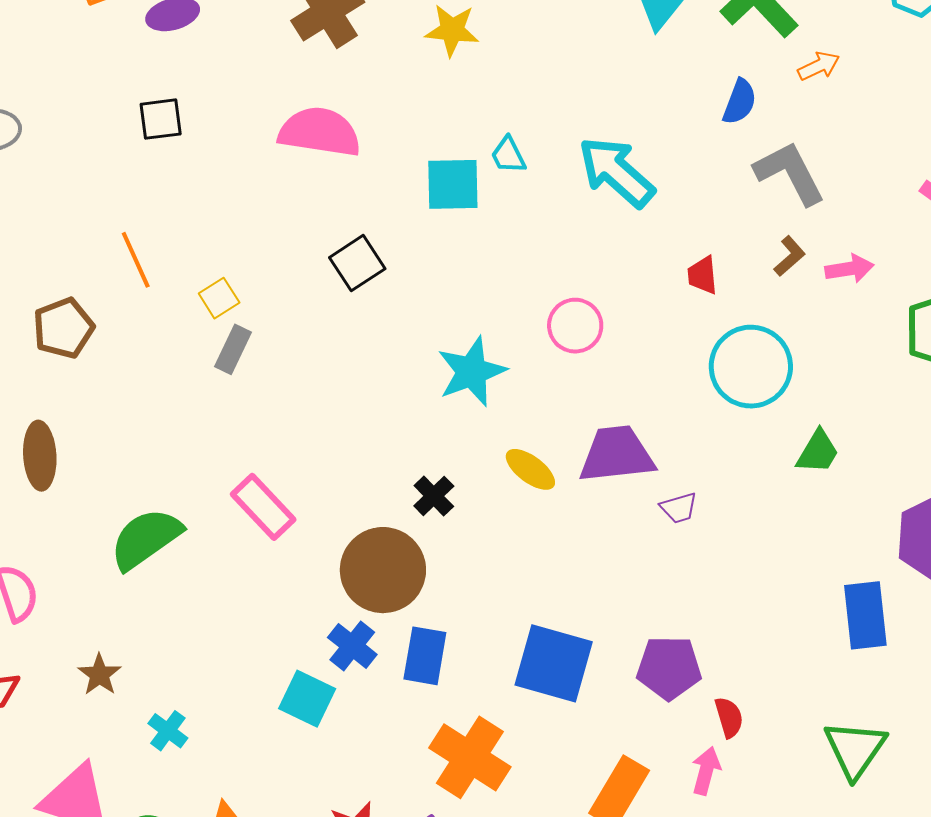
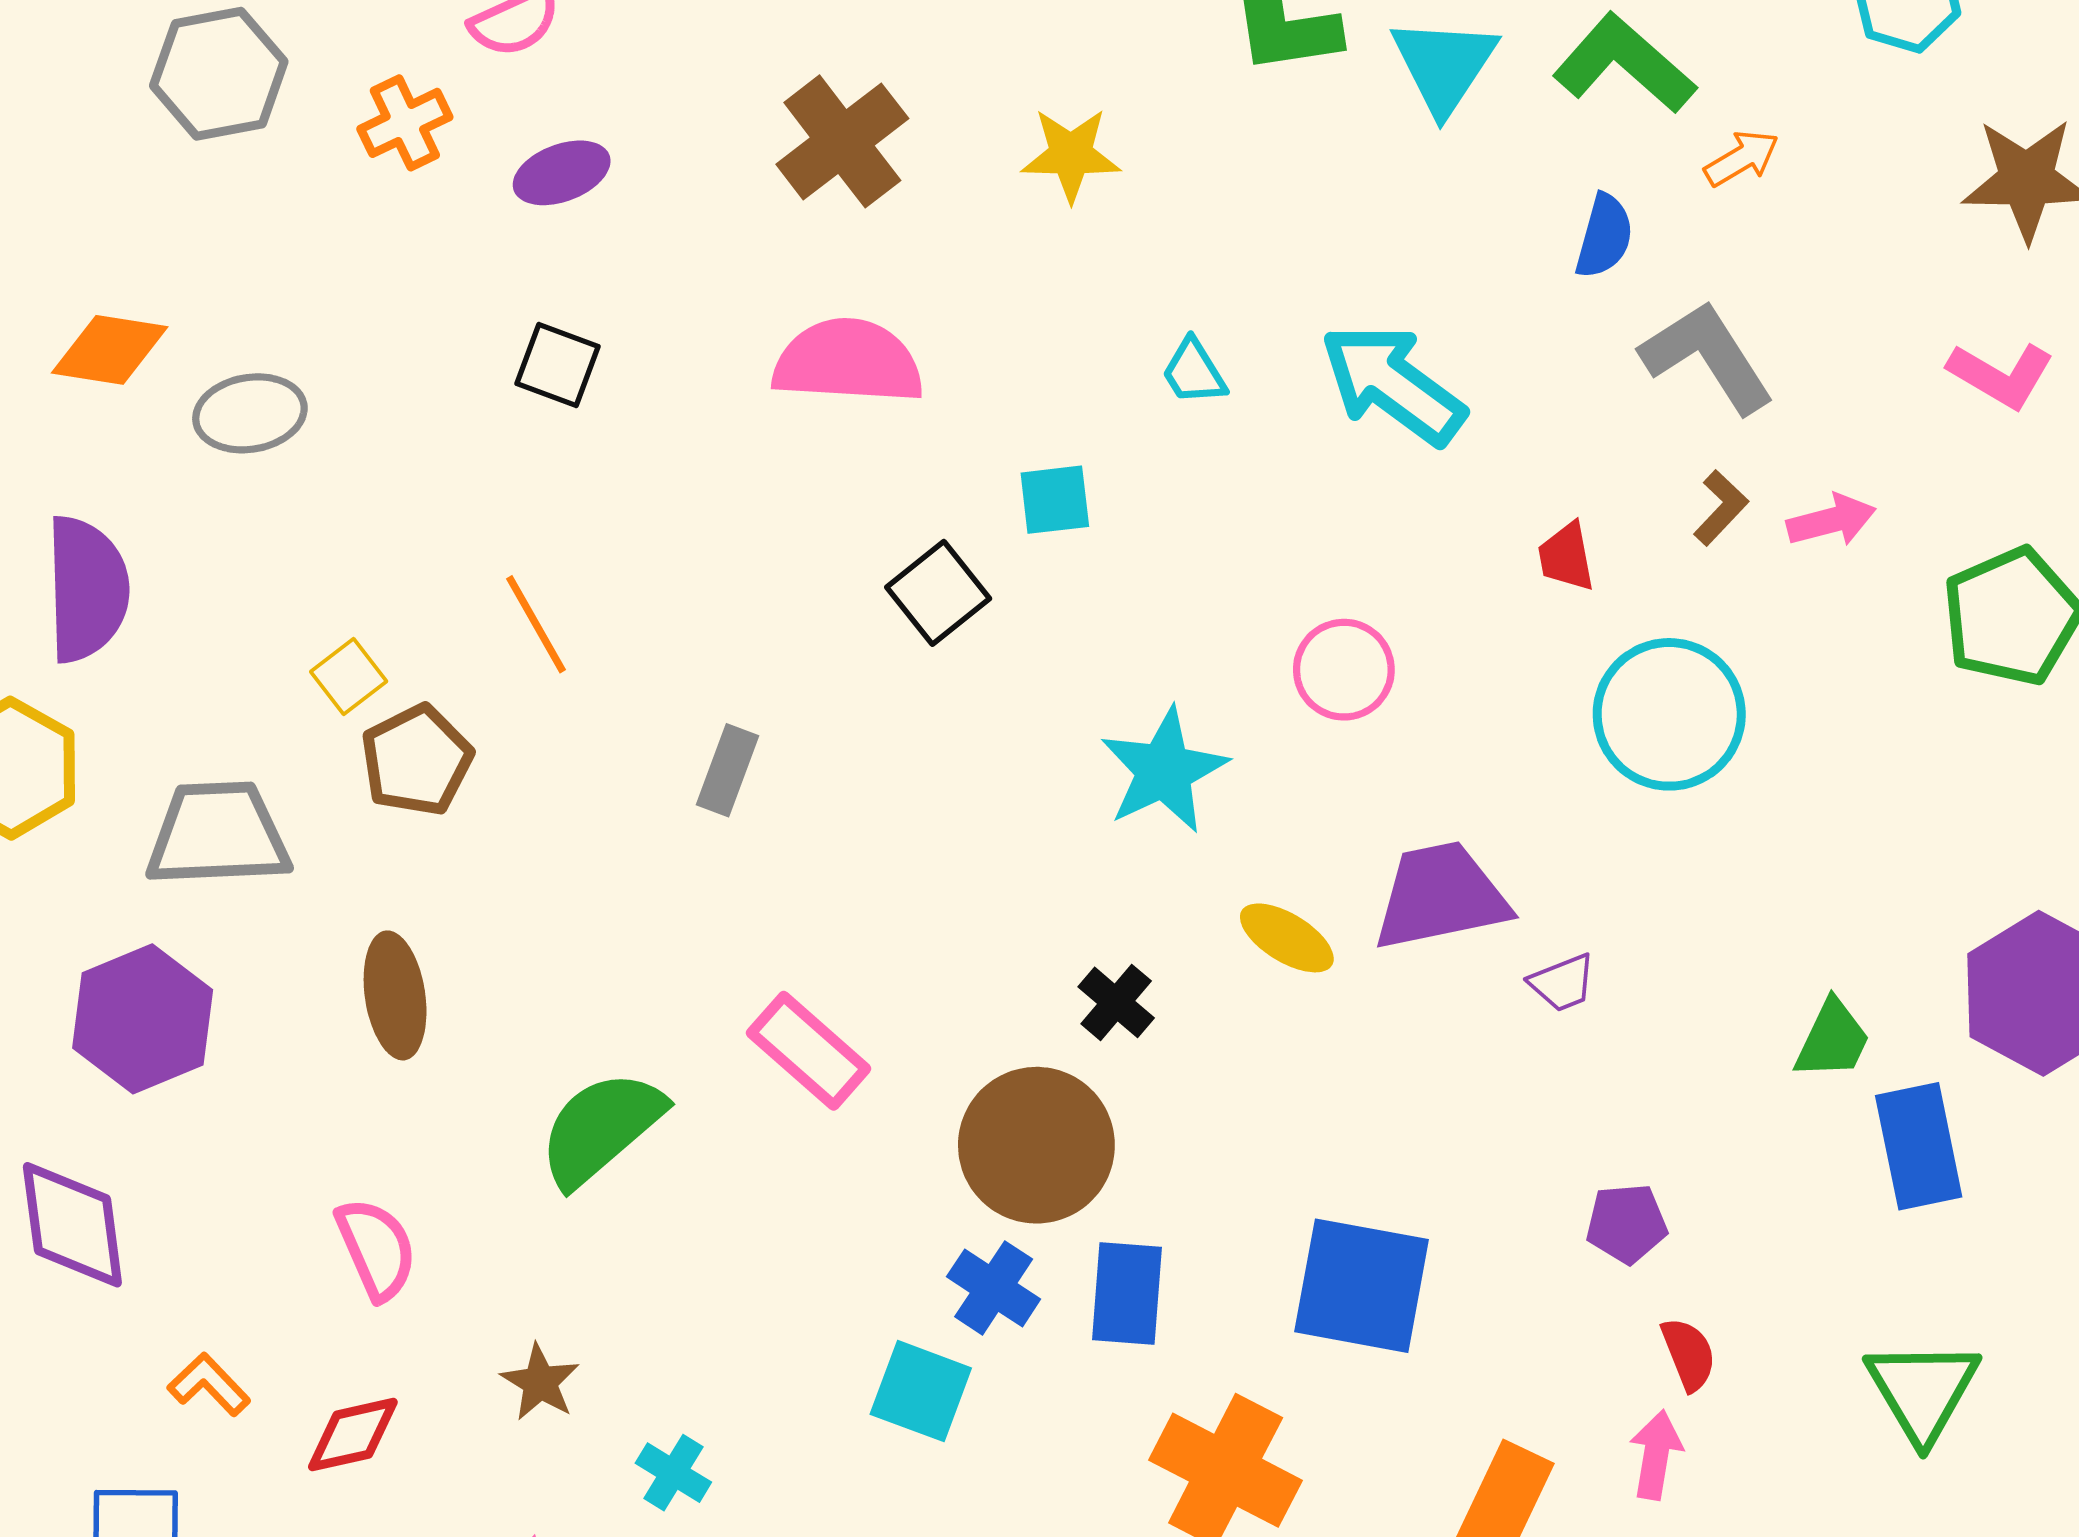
black square: (161, 119) -> (558, 365), turned 33
cyan square: (453, 184) -> (1055, 500), moved, size x0.7
yellow square: (219, 298) -> (349, 677), moved
green trapezoid: (818, 452) -> (1833, 1040), moved
purple pentagon: (669, 668) -> (1627, 1224), moved, size x0.7

